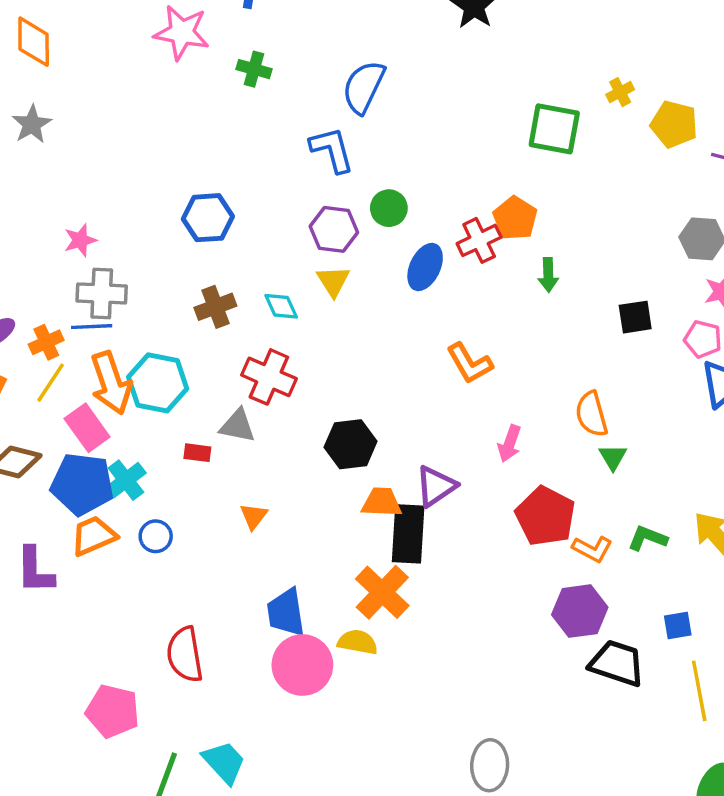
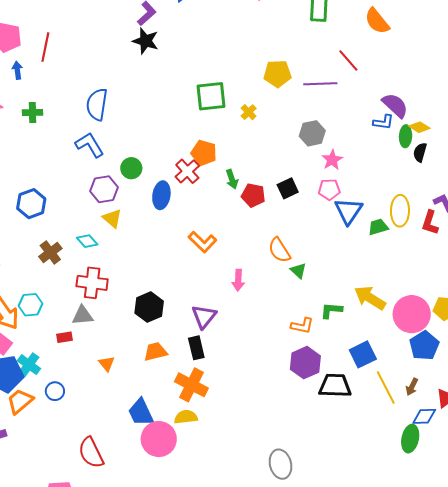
yellow cross: (620, 92) -> (249, 112), moved
cyan hexagon: (158, 383) -> (31, 305), size x0.7
orange trapezoid: (382, 502) -> (155, 352), moved
red pentagon: (545, 516) -> (253, 195), moved, size x0.7
black rectangle: (408, 534) -> (196, 348), size x0.7
blue square: (678, 625) -> (363, 354), size x1.5

